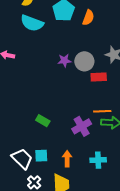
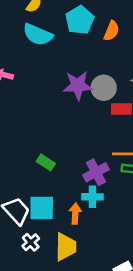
purple star: (64, 61) -> (78, 85), size x1.6
cyan square: (41, 156) -> (42, 208), size x1.5
cyan cross: (98, 160) -> (92, 197), moved

